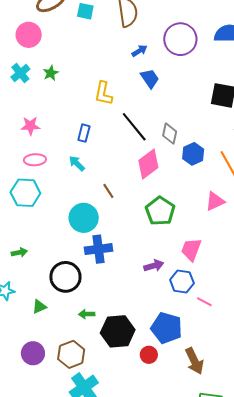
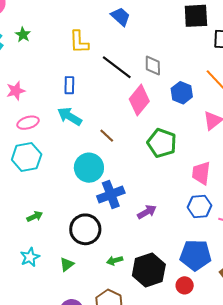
blue hexagon: (193, 154) -> (182, 93), moved
cyan arrow: (77, 163) -> (70, 116), size x1.4
purple arrow: (154, 266) -> (147, 212), moved

